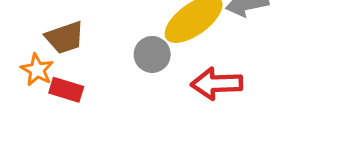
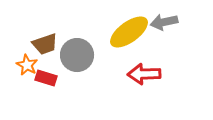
gray circle: (152, 54) -> (77, 55), moved, size x1.4

